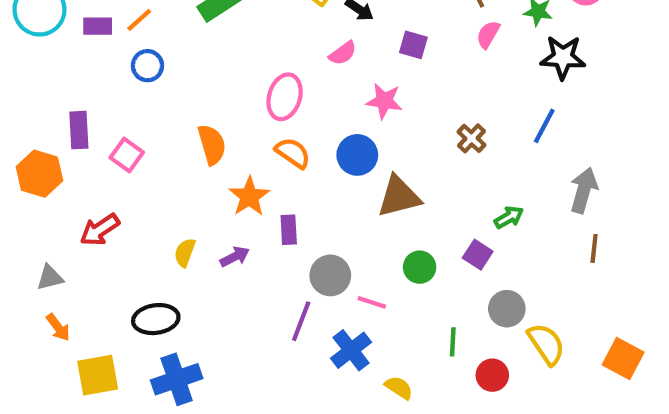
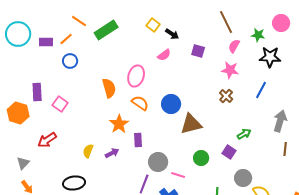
pink star: (384, 101) -> (230, 70), moved
orange semicircle: (212, 145) -> (109, 88), moved
gray triangle: (50, 278) -> (23, 163), turned -32

